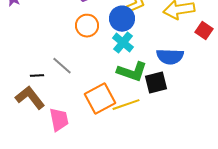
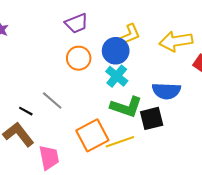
black line: (37, 76) -> (26, 111), turned 32

